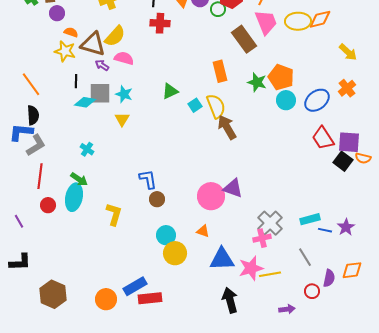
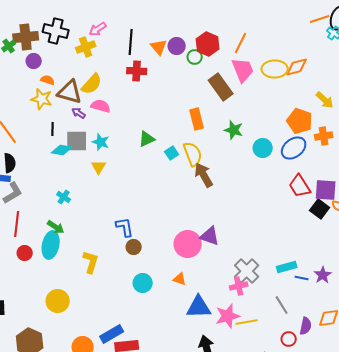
orange pentagon: (281, 77) -> (300, 121), moved
orange cross: (347, 88) -> (324, 136), turned 30
yellow circle: (175, 253) -> (58, 301), moved

